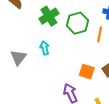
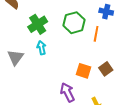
green cross: (49, 16) -> (38, 24), moved

